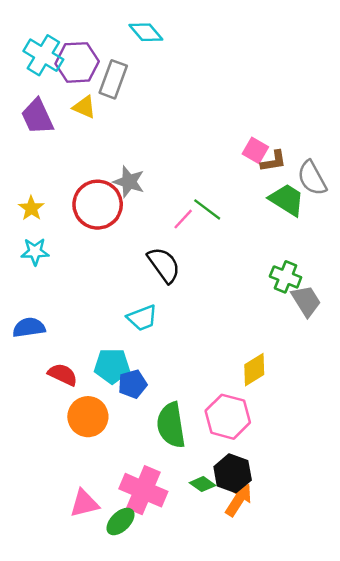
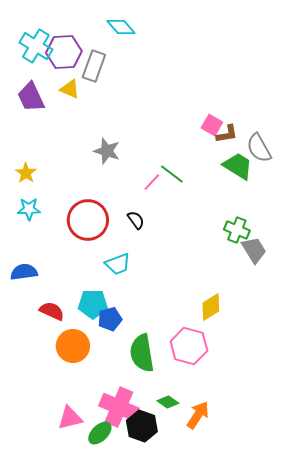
red circle: (98, 205) -> (88, 220), moved
black semicircle: (164, 265) -> (136, 220), size x0.6
black hexagon: (233, 473) -> (142, 426), moved

